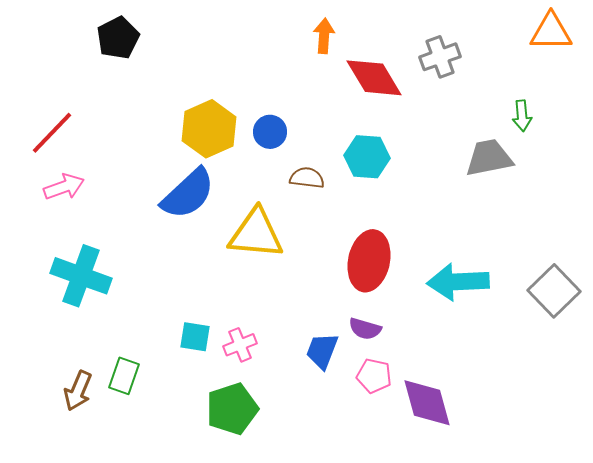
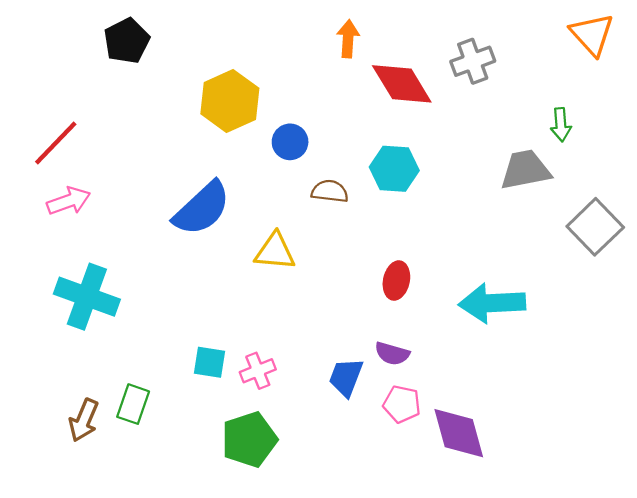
orange triangle: (551, 32) -> (592, 34), turned 48
yellow hexagon: (209, 129) -> (230, 101), moved
yellow triangle: (256, 234) -> (275, 251), size x0.7
red ellipse: (369, 261) -> (396, 280), size x0.6
gray square: (554, 291) -> (595, 227), moved

